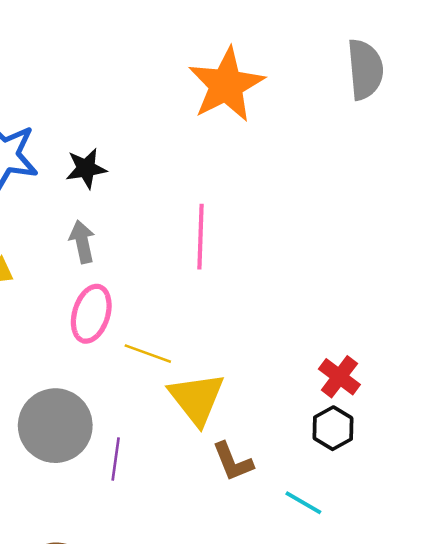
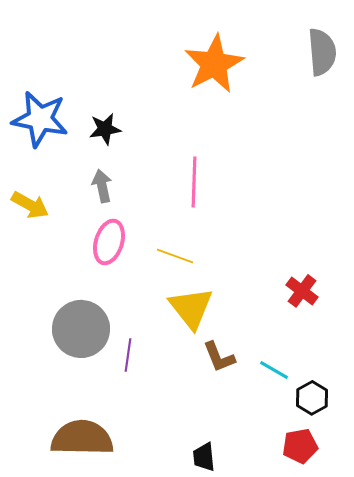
yellow line: (148, 354) -> (175, 256), moved
black hexagon: (333, 428) -> (312, 398), moved
cyan line: (303, 503) -> (274, 370), moved

